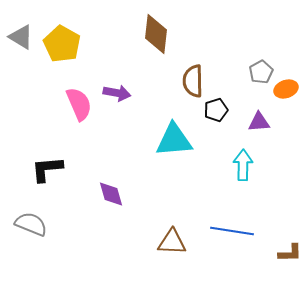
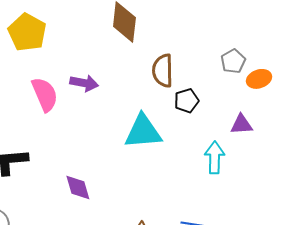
purple triangle: (259, 122) -> (241, 124), moved

